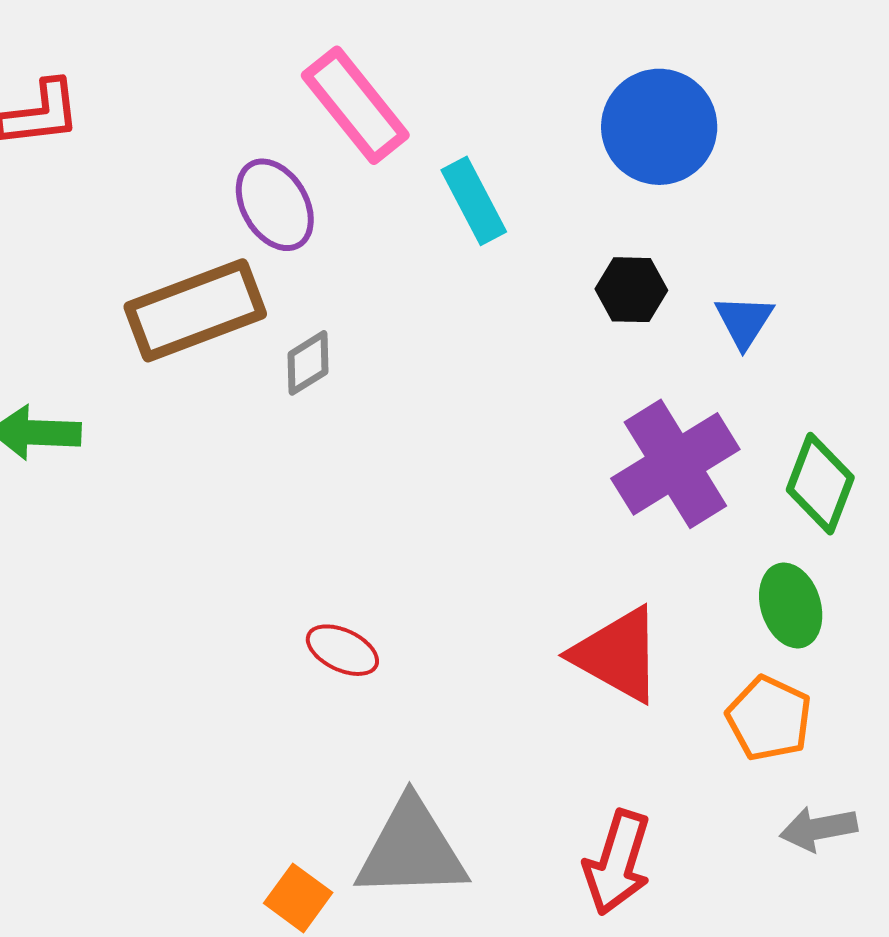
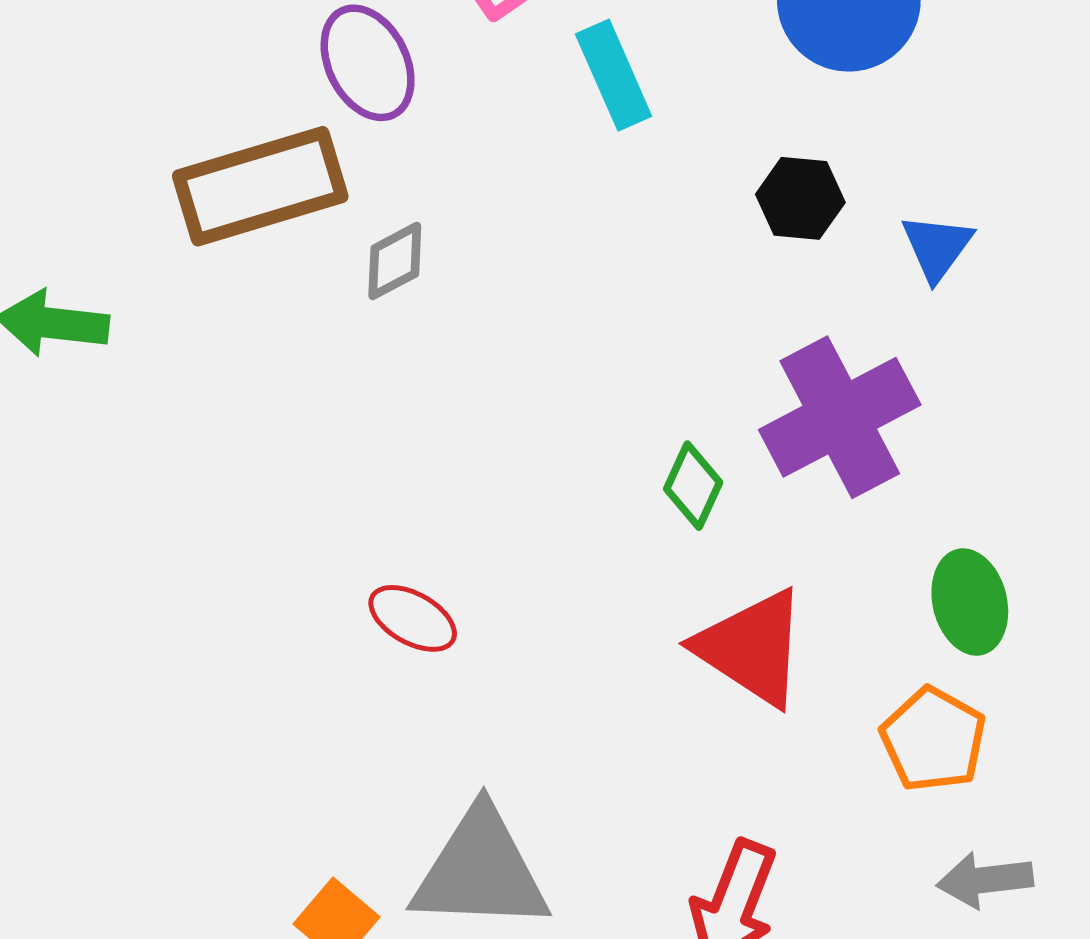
green diamond: (820, 484) -> (693, 486), moved, size x0.7

